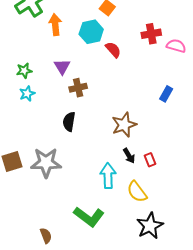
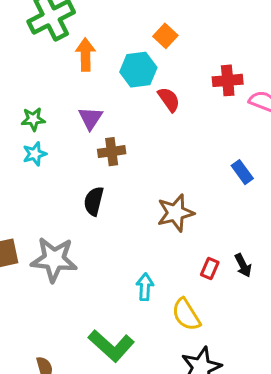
blue rectangle: (166, 94) -> (242, 172), turned -70
black arrow: (129, 156) -> (243, 265), moved
red rectangle: (150, 160) -> (210, 268), turned 40
cyan arrow: (108, 176) -> (145, 287), size x0.7

